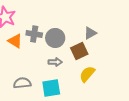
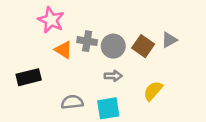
gray triangle: (90, 33) -> (169, 40), moved
brown square: (79, 51) -> (143, 46), moved, turned -30

